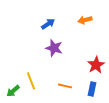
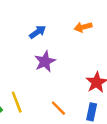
purple star: (54, 48) -> (45, 61), turned 30
orange line: (65, 86) -> (58, 108), turned 32

